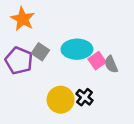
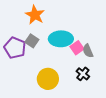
orange star: (23, 19) -> (35, 15), moved
black cross: (85, 97) -> (83, 74), moved

